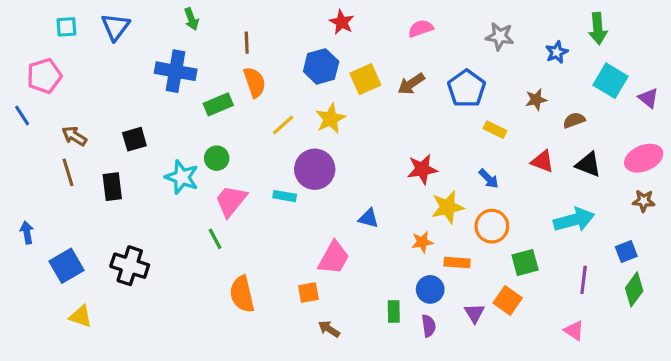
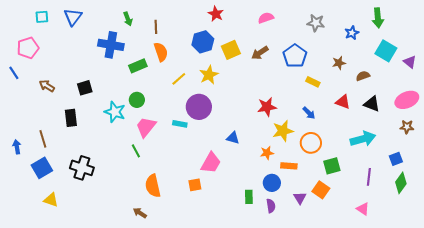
green arrow: (191, 19) -> (128, 19), moved
brown line: (68, 172) -> (43, 139), moved
brown arrow: (329, 329) -> (140, 213), moved

